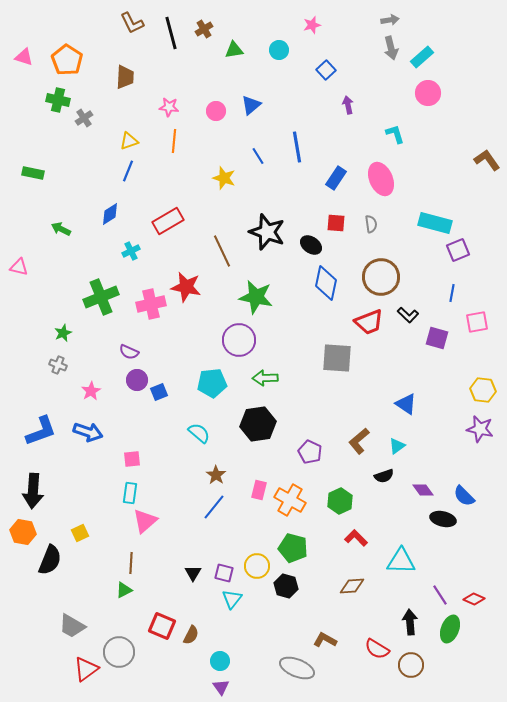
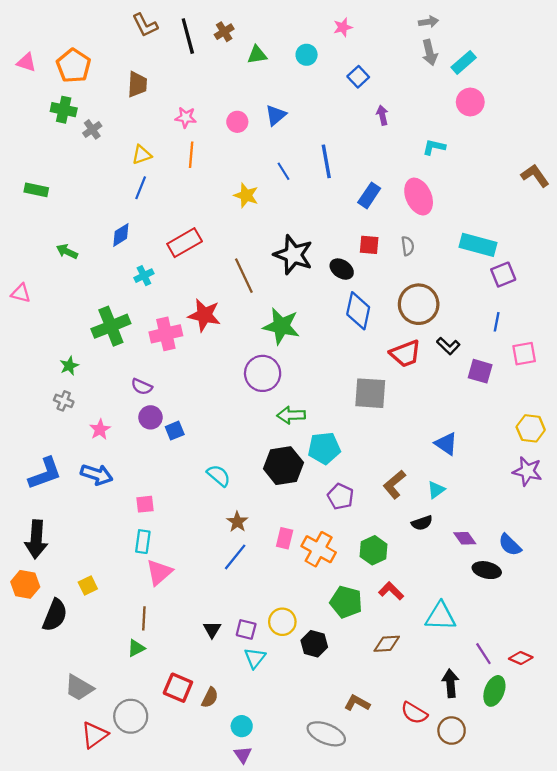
cyan L-shape: (395, 134) -> (434, 147), turned -60
cyan pentagon: (212, 383) -> (324, 448), moved
green pentagon: (293, 548) -> (346, 602), moved

